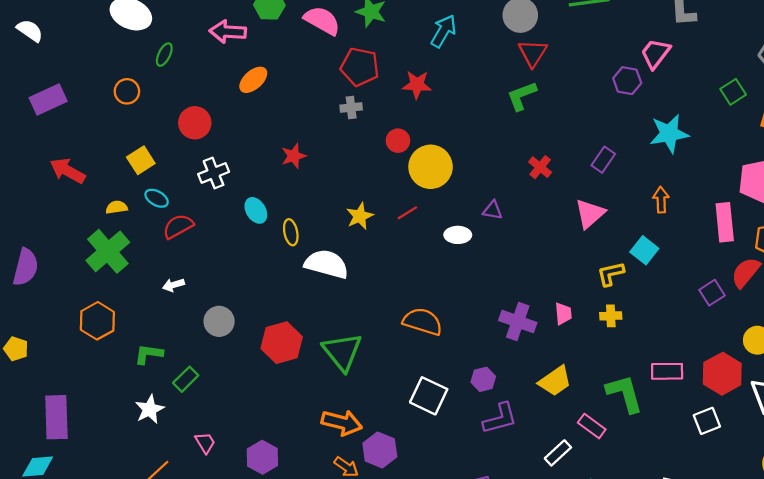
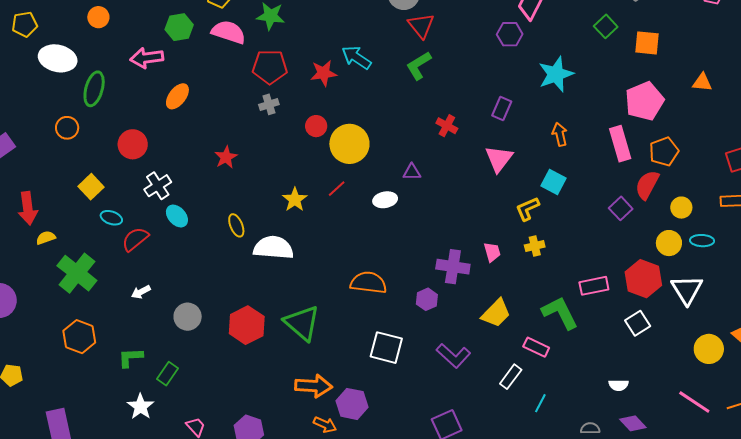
cyan arrow: (444, 31) -> (356, 58), moved, turned -76
green ellipse: (164, 55) -> (94, 89), size x1.6
red arrow: (68, 171) -> (28, 208), turned -116
yellow semicircle: (117, 207) -> (46, 238), moved
cyan ellipse: (256, 210) -> (177, 216), moved
purple hexagon: (483, 379) -> (427, 299), moved
purple L-shape: (500, 418) -> (453, 356), turned 68

